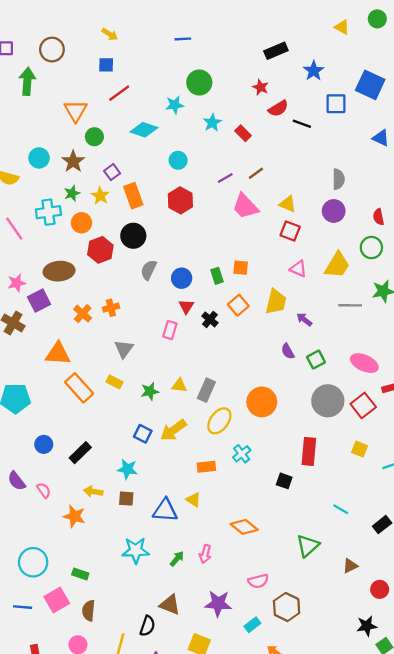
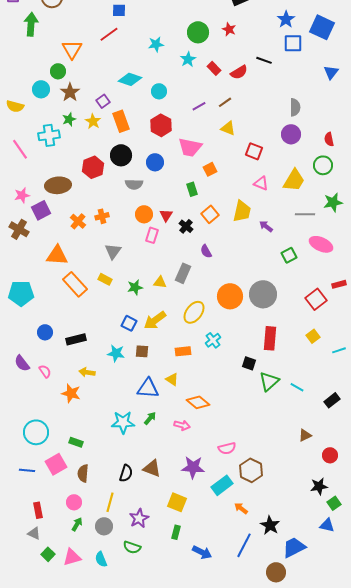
blue square: (106, 65) -> (119, 10), moved
blue star: (314, 71) -> (286, 19), moved
green circle: (199, 83) -> (198, 32), moved
red semicircle: (278, 108) -> (239, 72), moved
cyan diamond: (144, 130) -> (130, 79), moved
green circle: (94, 137) -> (58, 71), moved
blue triangle: (381, 138) -> (331, 72), turned 42
yellow triangle: (288, 204) -> (228, 128), moved
pink trapezoid: (245, 206) -> (190, 147), moved, turned -35
orange circle: (81, 223) -> (144, 214), moved
orange square: (241, 268) -> (210, 169), moved, turned -32
gray semicircle: (149, 270) -> (134, 184), turned -114
blue circle: (182, 278) -> (155, 162), moved
purple semicircle: (288, 351) -> (206, 251), moved
green square: (316, 360) -> (289, 255), moved
pink ellipse: (364, 363) -> (321, 244), moved
gray rectangle: (206, 390) -> (183, 273), moved
gray circle: (328, 401) -> (263, 294), moved
yellow square: (360, 449) -> (313, 336), turned 32
black rectangle: (80, 453) -> (76, 339), turned 30
brown square: (126, 499) -> (142, 351), moved
orange diamond: (244, 527) -> (198, 402), moved
green triangle: (308, 546) -> (269, 381), moved
pink arrow: (205, 554) -> (182, 425), turned -91
green arrow: (177, 559) -> (150, 418), moved
cyan rectangle: (252, 625) -> (222, 485), size x1.5
black semicircle: (147, 626) -> (126, 473), moved

